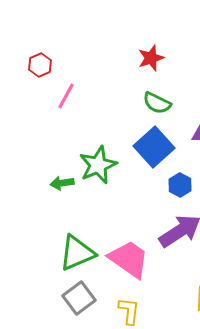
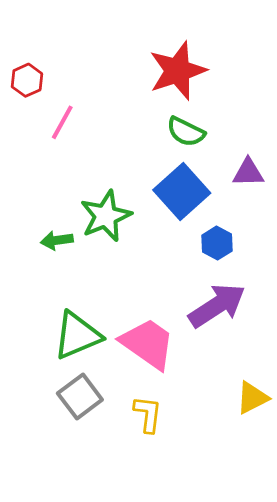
red star: (151, 58) -> (178, 71), size x1.6

